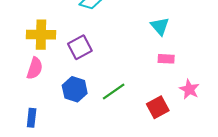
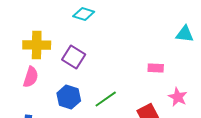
cyan triangle: (160, 26) -> (185, 34), moved, turned -42
purple square: (80, 47) -> (74, 57), turned -30

